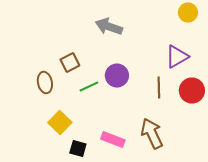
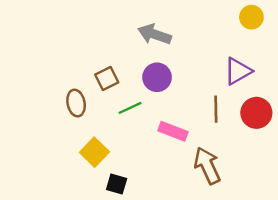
purple circle: (117, 76) -> (157, 77), moved
pink rectangle: (113, 140) -> (173, 131), moved

